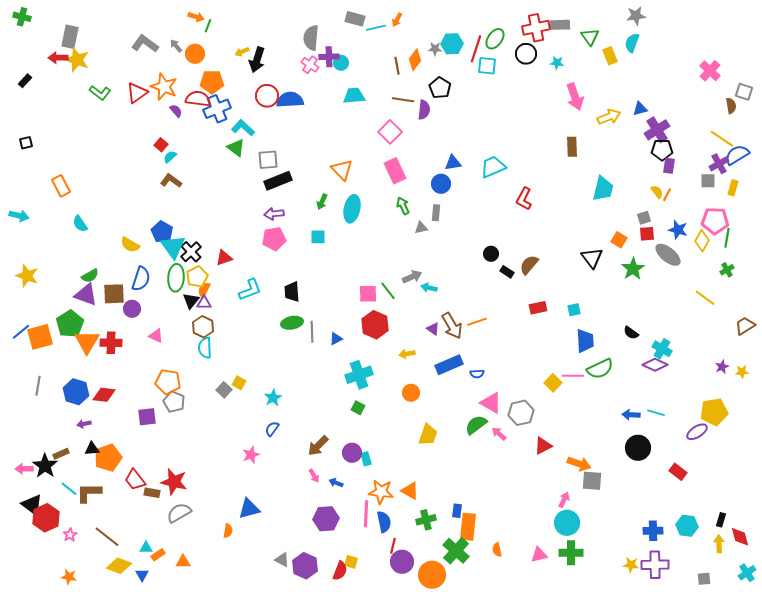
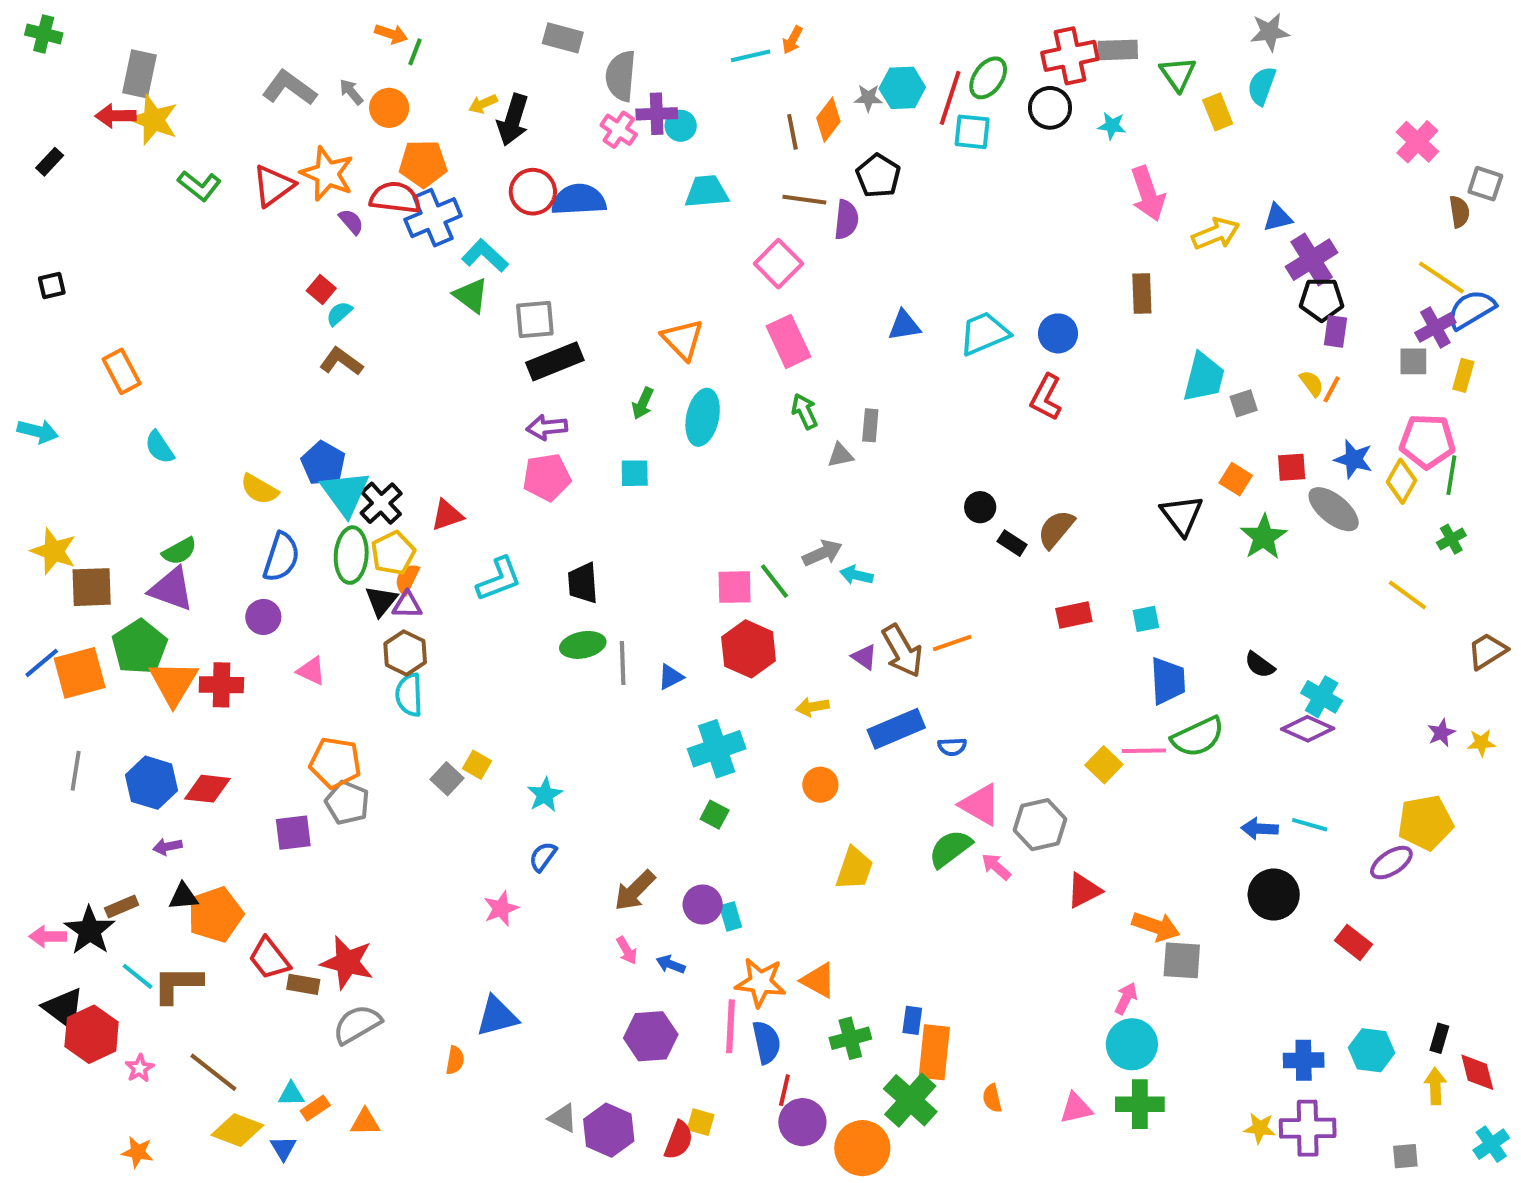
gray rectangle: (355, 19) -> (563, 38), moved
blue circle: (441, 184) -> (1058, 333), moved
gray square: (644, 218) -> (1244, 403), moved
brown square: (114, 294) -> (92, 587), moved

